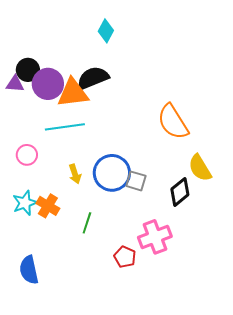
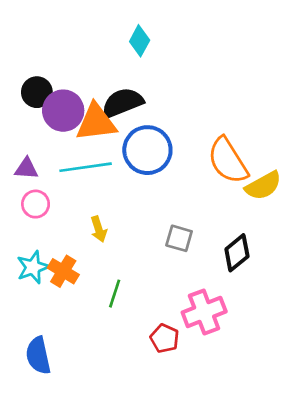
purple triangle: (15, 84) -> (26, 169), moved
yellow semicircle: (200, 168) -> (263, 186), moved, turned -88
blue circle: (112, 173) -> (147, 150), moved

